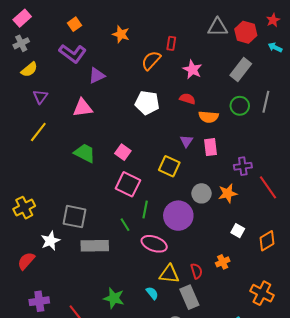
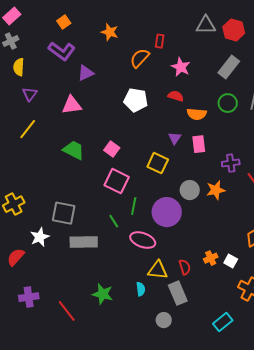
yellow semicircle: (29, 70) -> (19, 67), turned 132
white square: (238, 231) -> (231, 261), moved
cyan semicircle: (152, 293) -> (141, 289), turned 32

